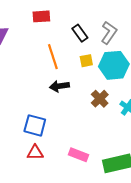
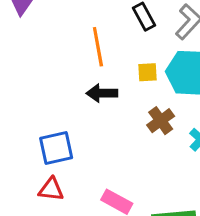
yellow square: (86, 61) -> (148, 72), moved
blue square: (35, 125) -> (56, 148), turned -35

